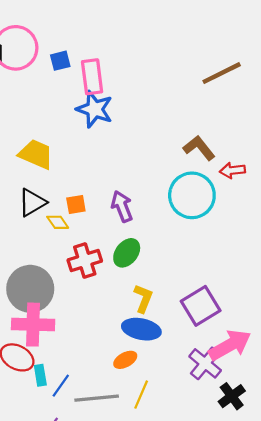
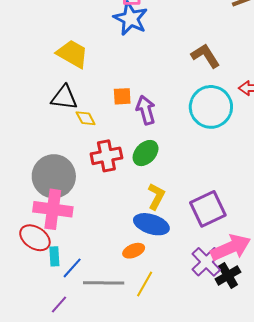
brown L-shape: (199, 148) -> (205, 56), moved
black triangle: (32, 202) -> (64, 98), turned 32
orange square: (76, 204) -> (122, 96), moved
black cross: (232, 396) -> (228, 276), moved

